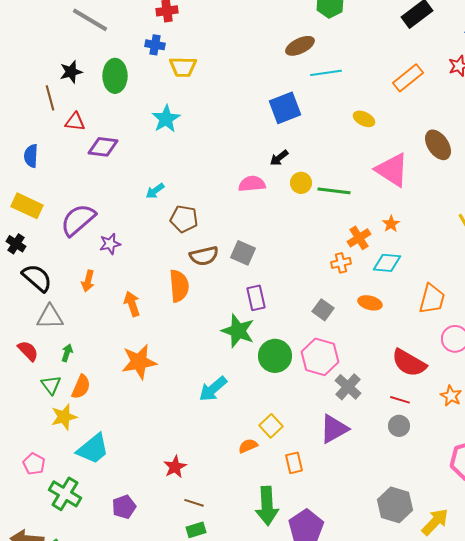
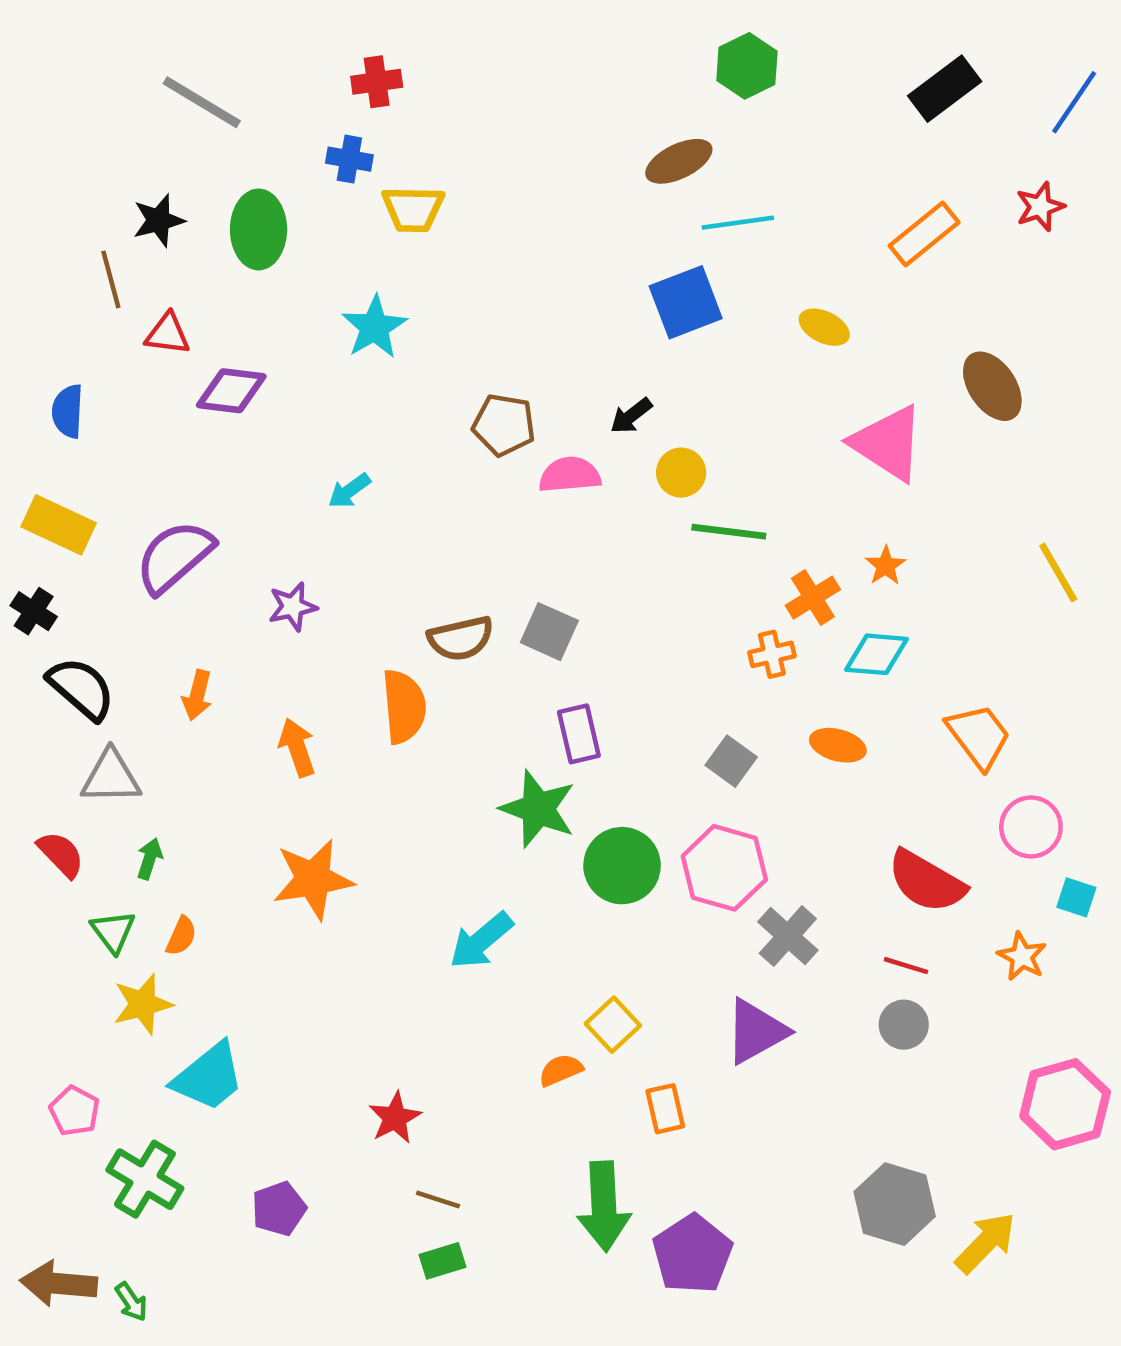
blue square: (285, 108) -> (686, 302), moved
green line: (334, 191) -> (729, 532), moved
brown pentagon: (184, 219) -> (504, 425), moved
purple star: (110, 244) -> (293, 607), moved
orange trapezoid: (432, 299) -> (979, 736), turned -52
orange semicircle: (81, 387) -> (181, 936), size x0.7

